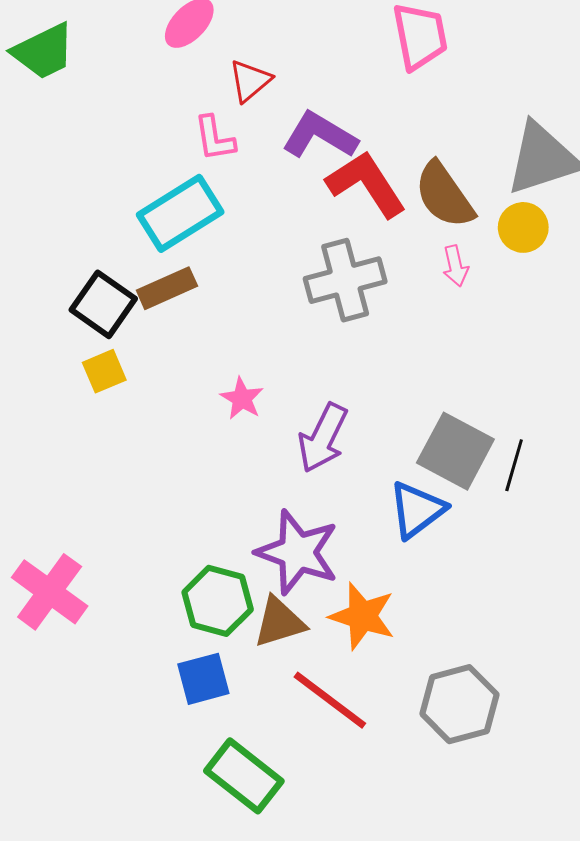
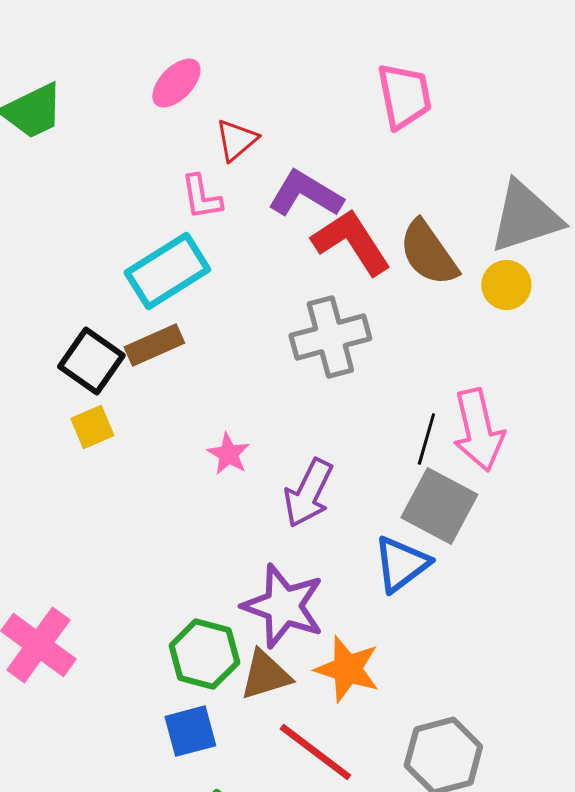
pink arrow: (455, 266) -> (478, 430), moved, size x2.0
black line: (514, 465) -> (426, 439), moved

